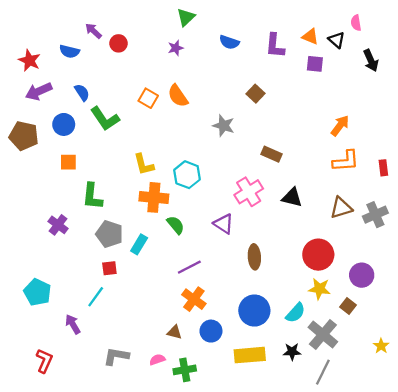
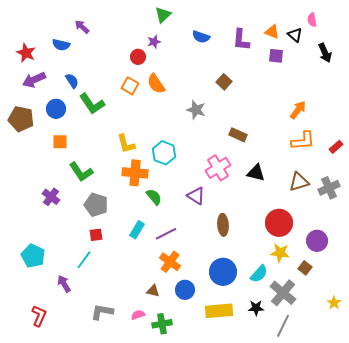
red circle: (119, 43) -> (138, 57), moved
red rectangle: (383, 168) -> (336, 147), turned 56
green L-shape: (92, 196) -> (81, 172), turned -40
cyan rectangle: (139, 244) -> (137, 230), moved

